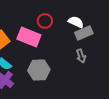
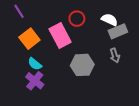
pink rectangle: (29, 37) -> (60, 35), turned 40
gray hexagon: (39, 70) -> (82, 65), moved

